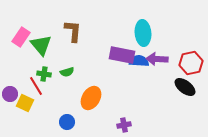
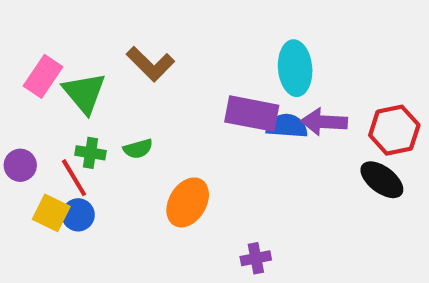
brown L-shape: (73, 31) -> (150, 64), turned 130
purple circle: (10, 94) -> (20, 165), moved
blue circle: (67, 122) -> (78, 215), moved

